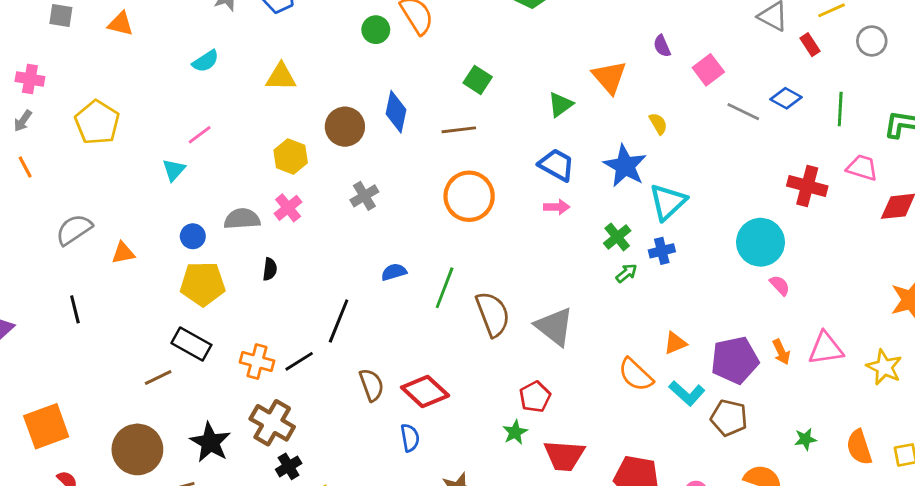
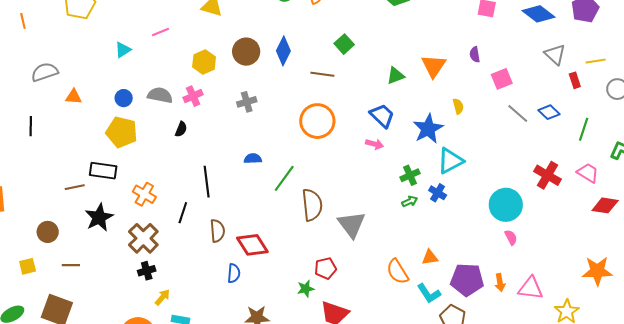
pink line: (200, 135) -> (161, 32), moved
blue cross: (662, 251) -> (438, 193), turned 30
black semicircle: (270, 269) -> (181, 129), moved
black line: (339, 321) -> (207, 182), turned -44
black rectangle: (191, 344) -> (103, 171), turned -36
black line: (299, 361) -> (183, 213), moved, turned -55
black star: (210, 442) -> (99, 217), moved
brown circle: (137, 449) -> (48, 232), size x0.6

